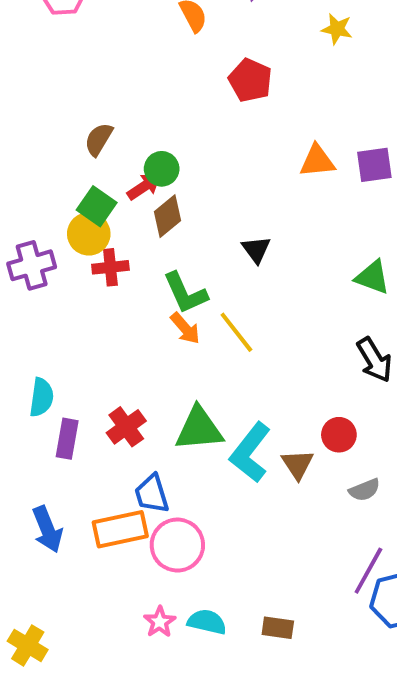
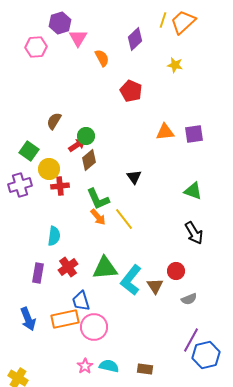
green square: (97, 206) -> (29, 151), moved
cyan semicircle: (41, 397) -> (54, 236), moved

